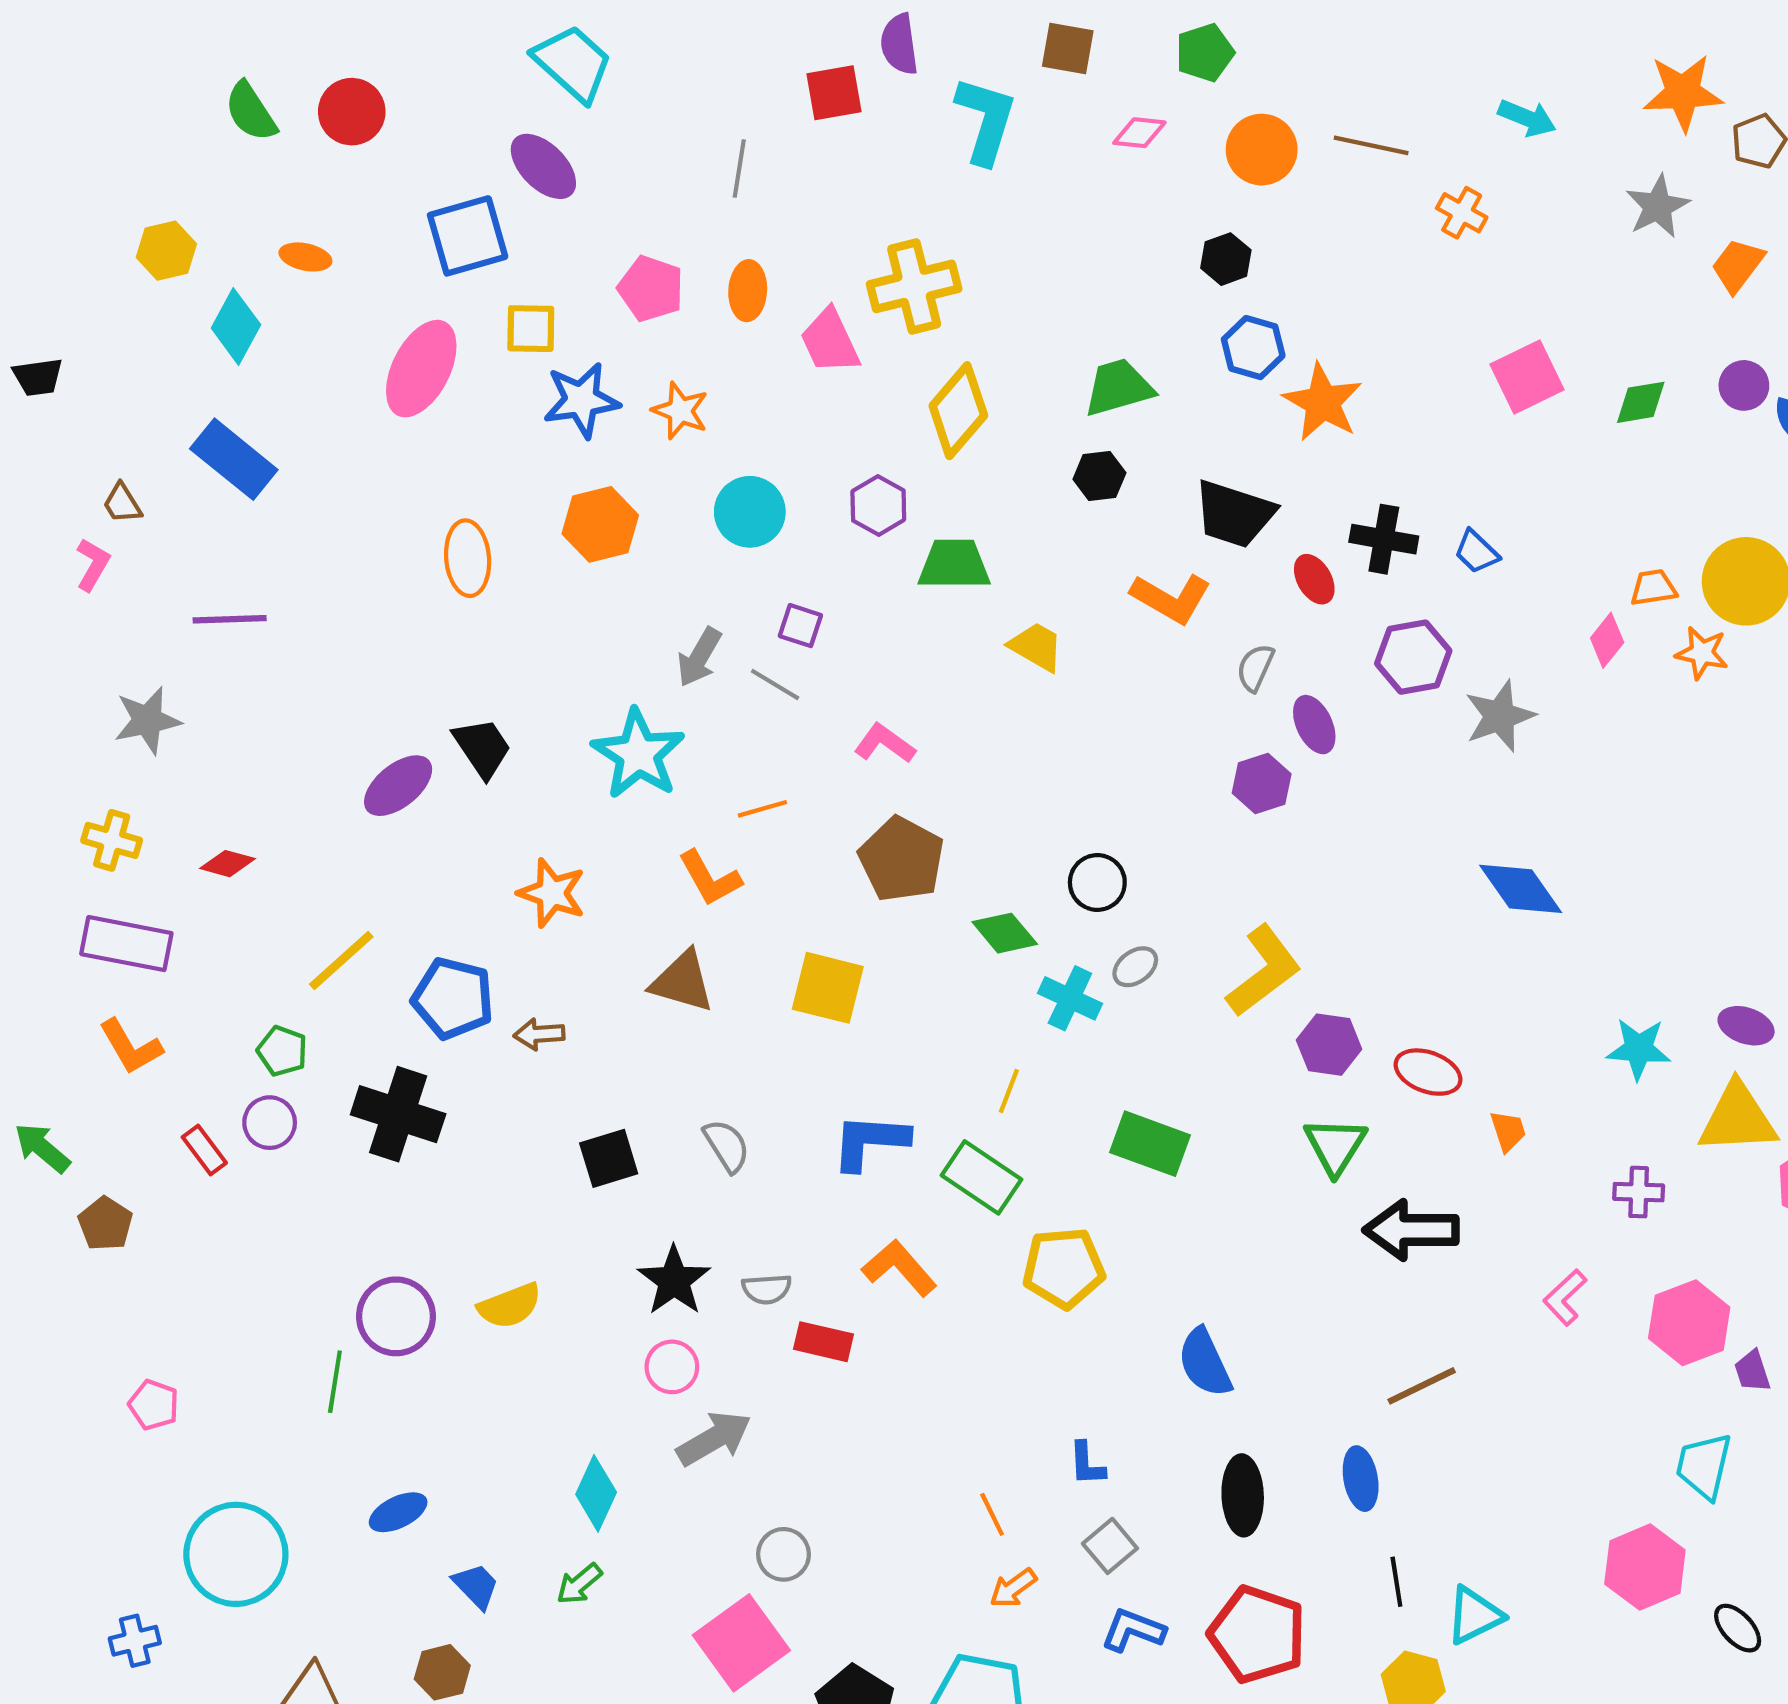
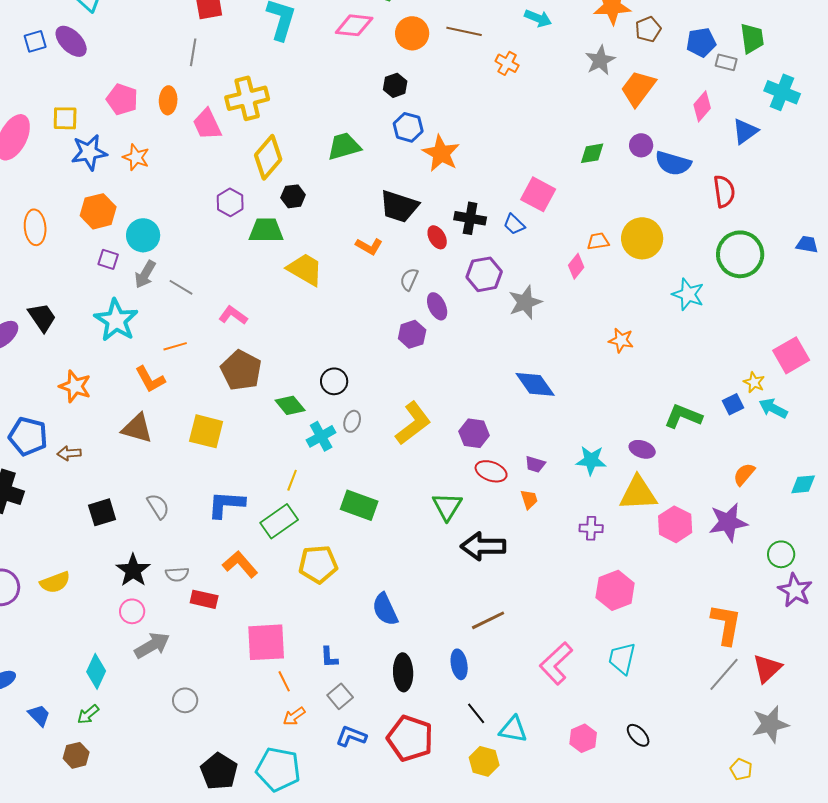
pink diamond: (1139, 133) -> (354, 25), size x1.5
gray line: (739, 168) -> (193, 52), moved
blue square: (468, 236) -> (35, 41), moved, size x0.6
orange trapezoid: (1738, 265) -> (638, 88), size x1.4
pink square: (1527, 377) -> (538, 194), moved, turned -36
black hexagon: (1099, 476) -> (293, 196), moved
cyan circle: (750, 512) -> (143, 235), moved
orange L-shape: (1171, 598) -> (369, 246), size x0.7
purple square: (800, 626) -> (108, 259), moved
yellow trapezoid: (1036, 647) -> (305, 269), size x1.4
orange star: (1702, 653) -> (621, 340), moved
gray ellipse: (1135, 967) -> (352, 421), turned -35
cyan cross: (1070, 998) -> (321, 436), turned 36
purple hexagon: (1329, 1045) -> (474, 433), moved
green rectangle: (981, 1177) -> (279, 521), turned -69
pink L-shape: (1565, 1297) -> (556, 663), moved, size x1.6
purple trapezoid: (1752, 1371) -> (535, 464), moved, turned -55
pink hexagon: (1645, 1567) -> (583, 738), moved, size x0.7
black line: (1396, 1582) -> (476, 713), turned -30
cyan triangle: (1474, 1615) -> (513, 729), turned 36
pink square: (741, 1643) -> (266, 642), moved, turned 33
brown hexagon: (442, 1672) -> (76, 755), moved

